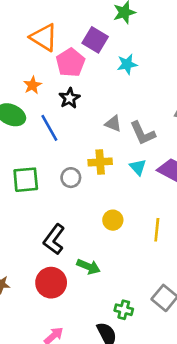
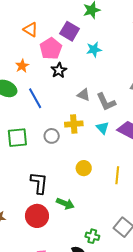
orange triangle: (44, 37) -> (31, 29), size x0.7
black star: (70, 98) -> (59, 70), moved
black L-shape: (54, 239) -> (39, 183), turned 150

